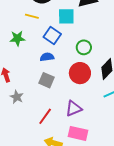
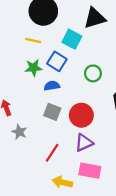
cyan square: (66, 16) -> (72, 39), turned 30
green star: (17, 38) -> (33, 68), moved
red circle: (80, 73) -> (81, 115), moved

